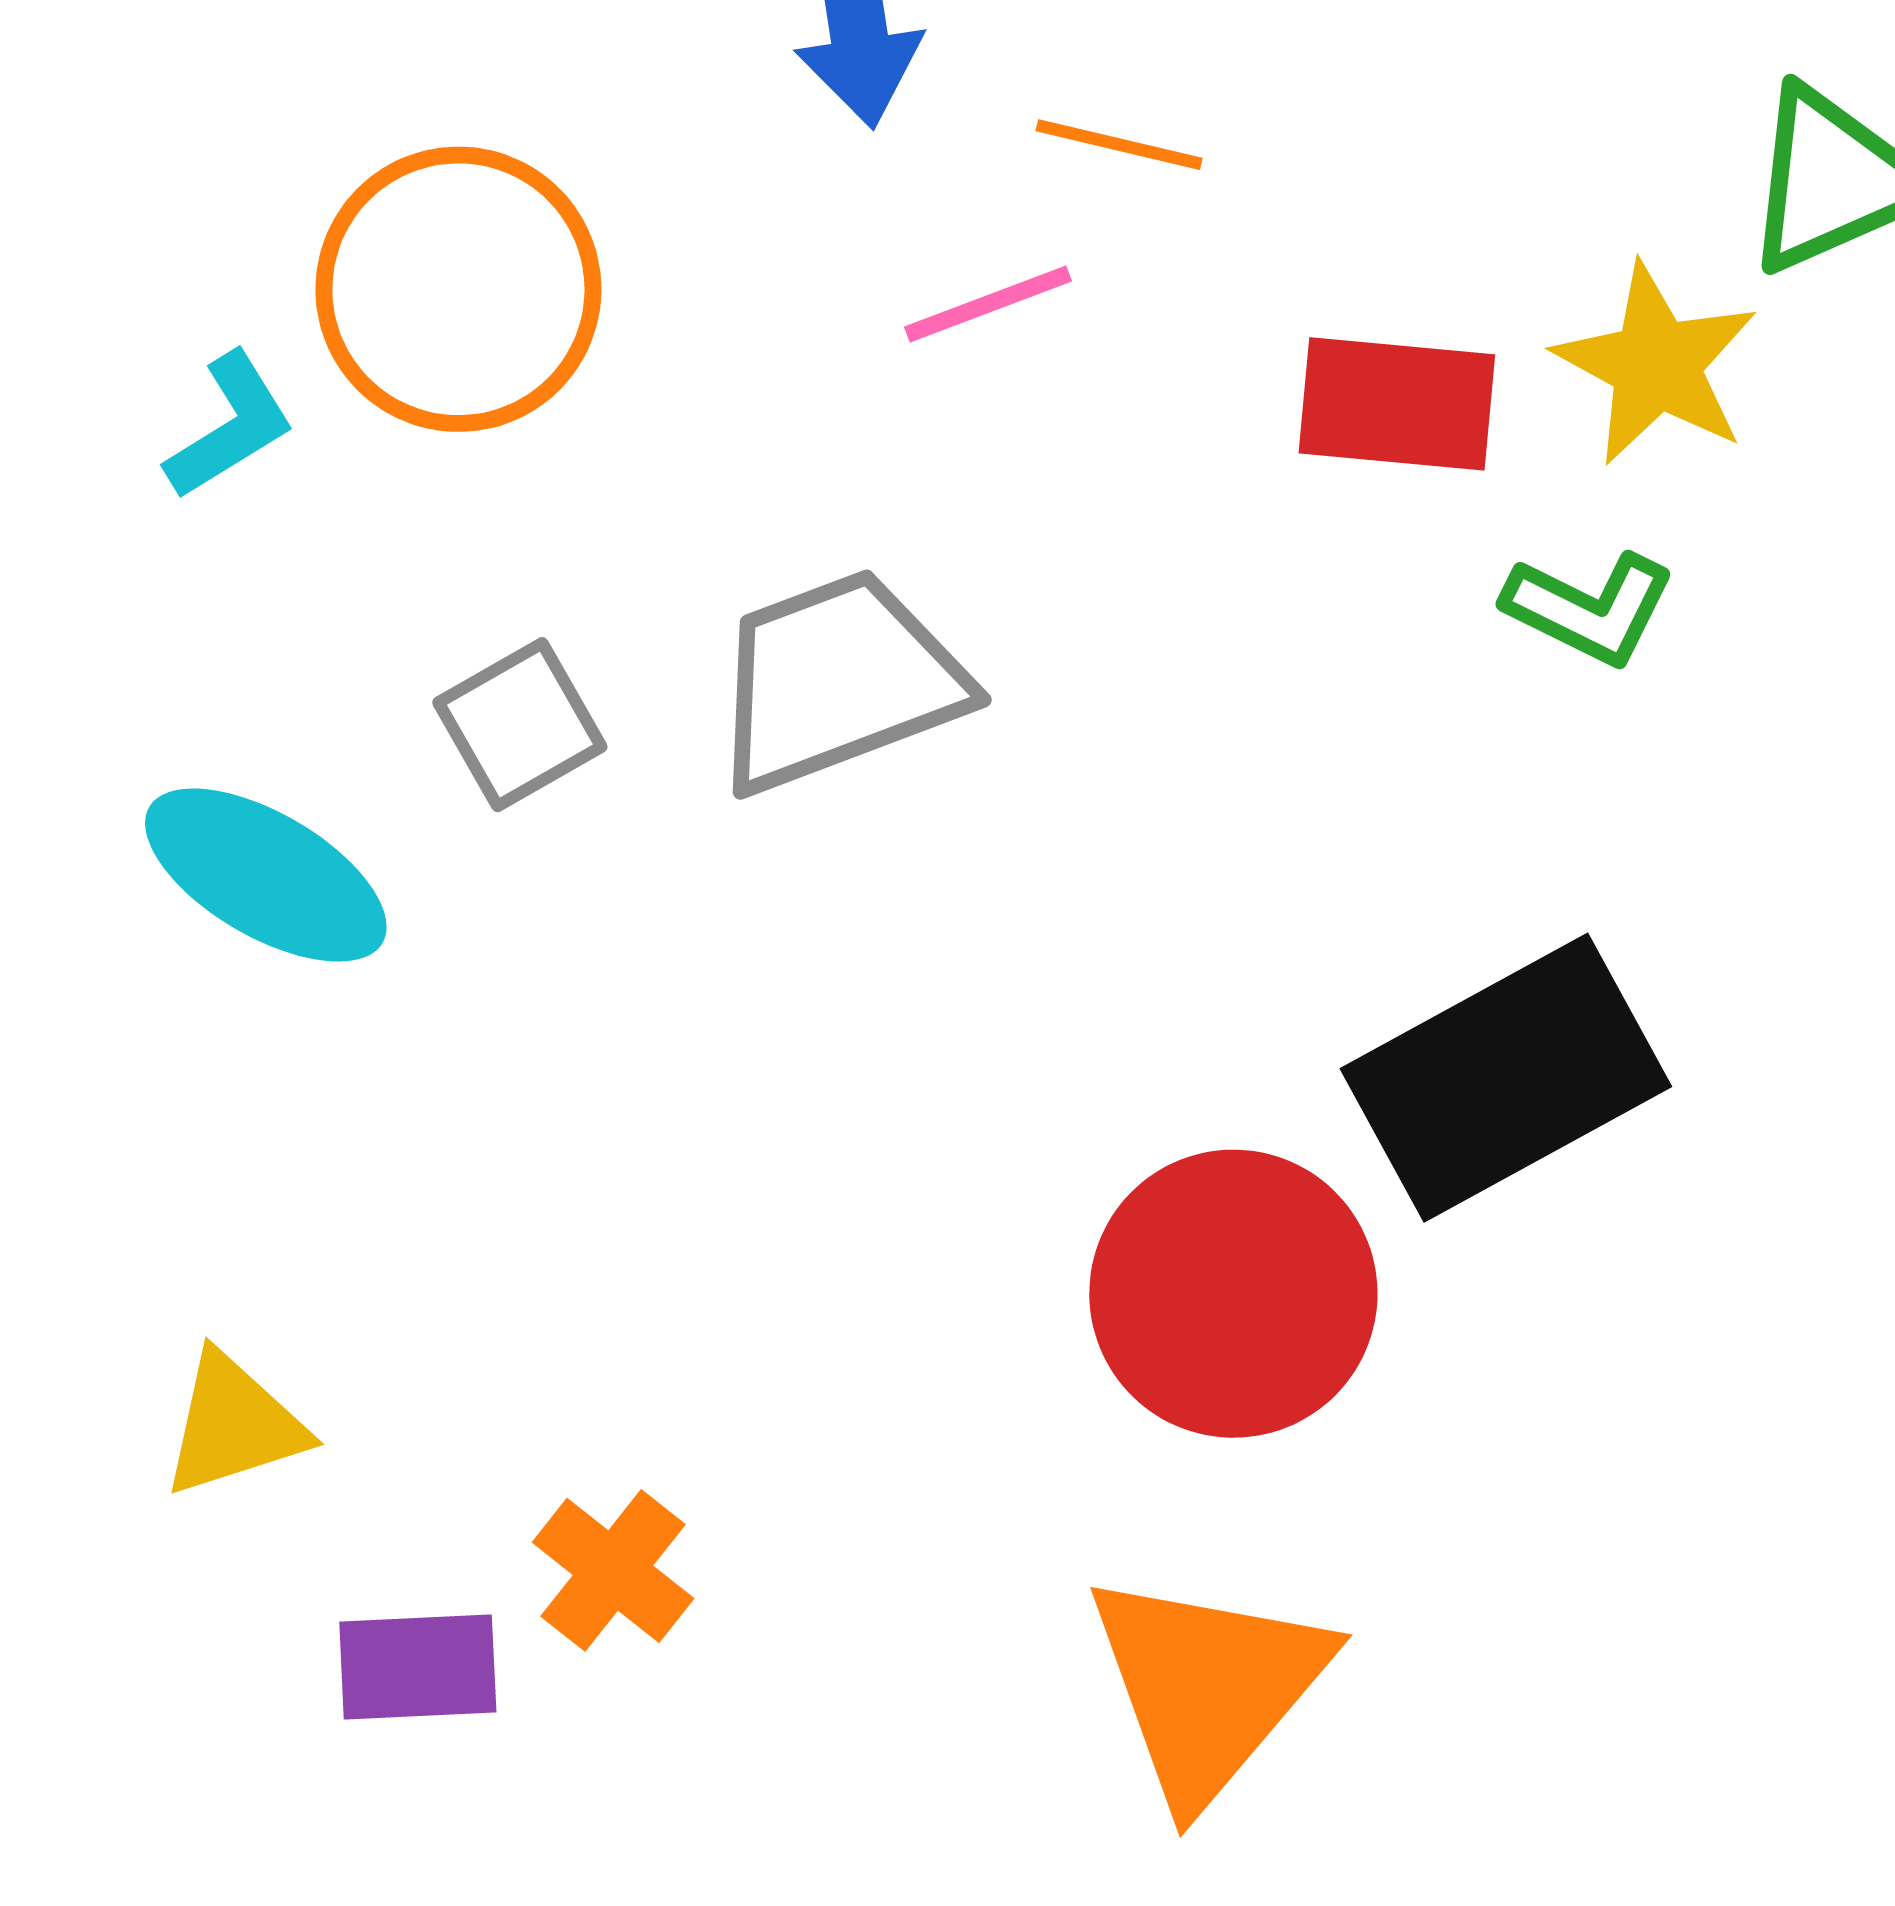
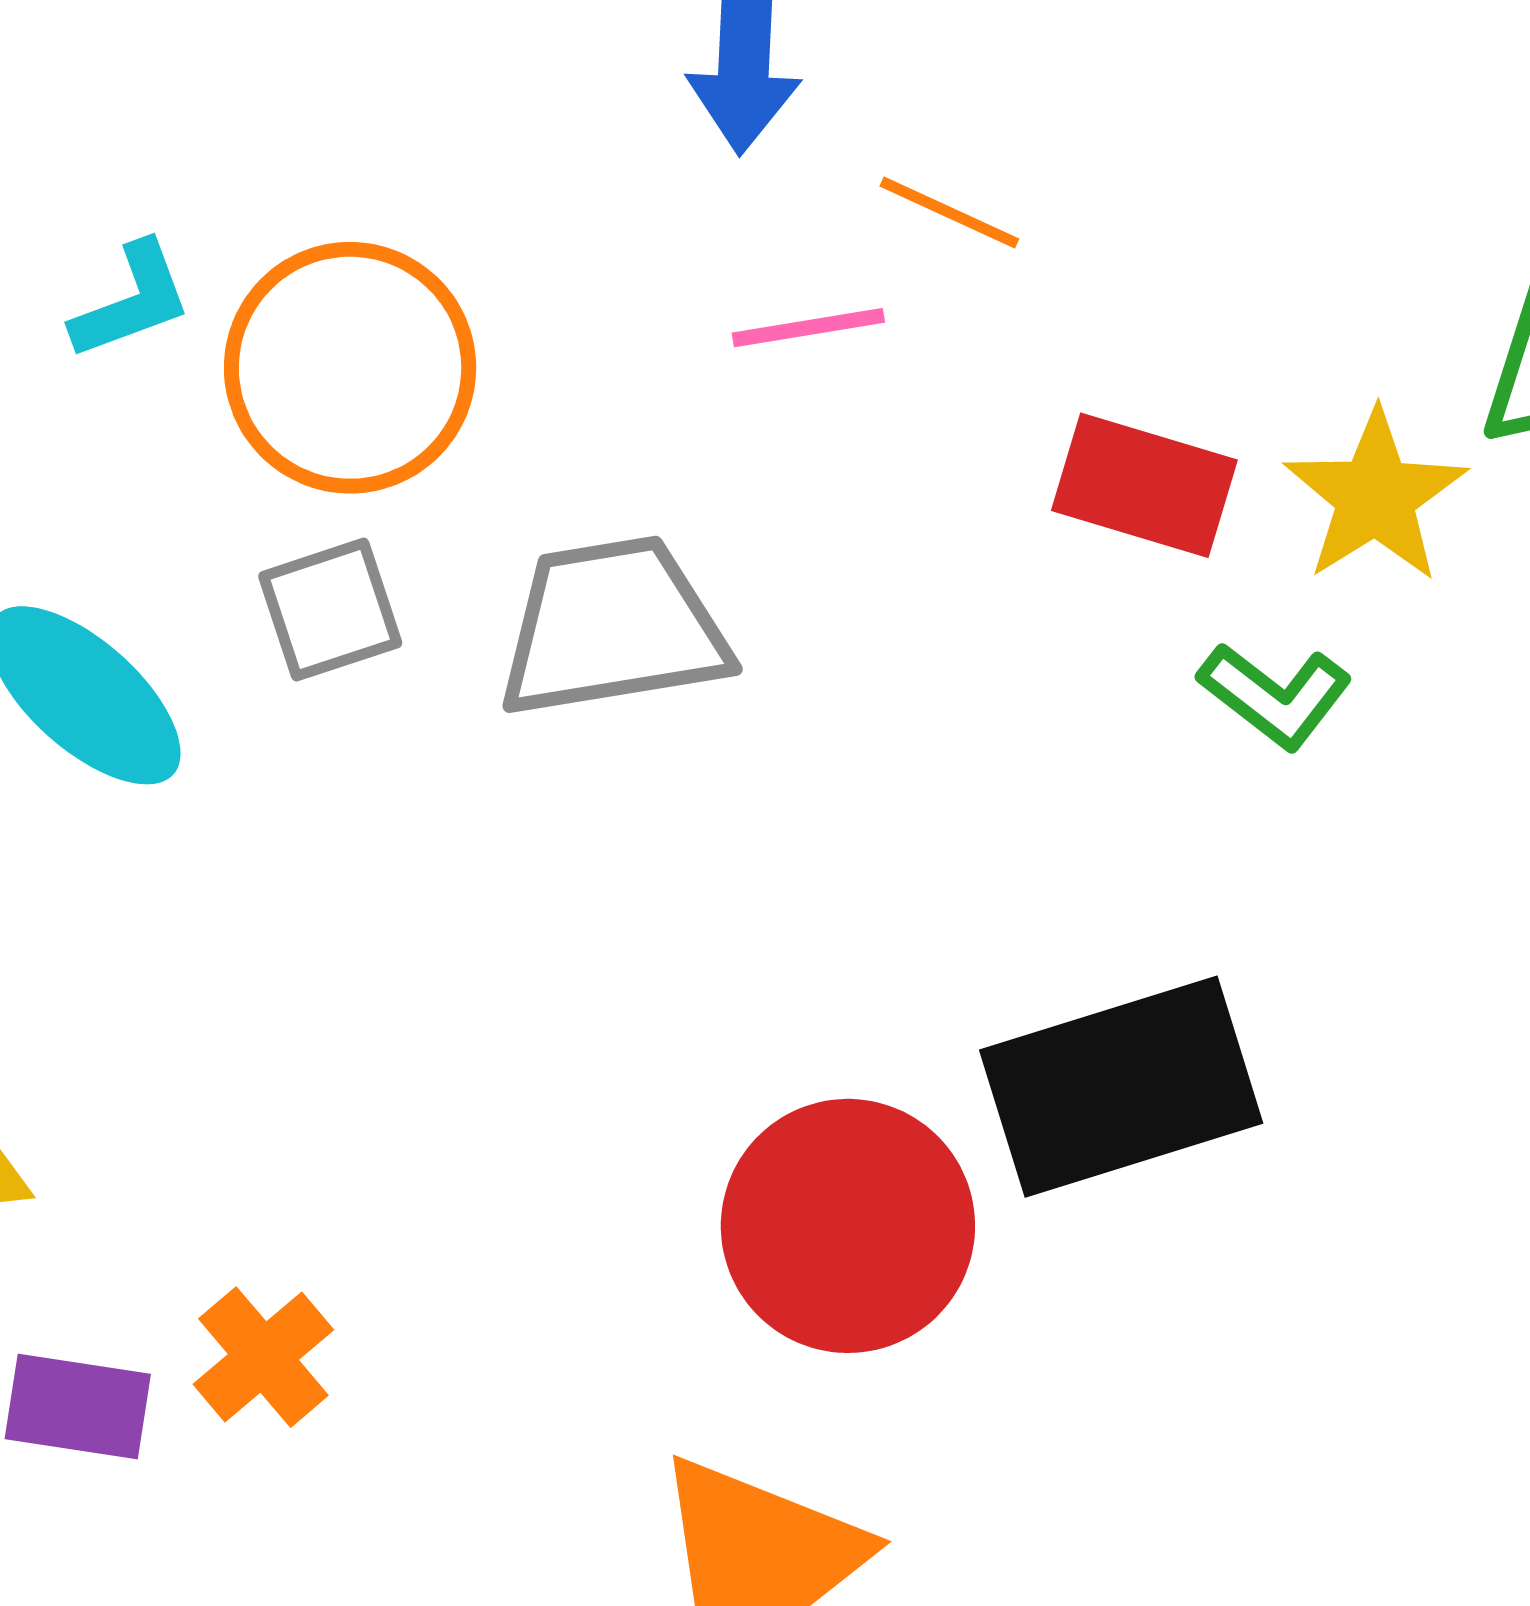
orange circle: (458, 289) -> (350, 368), moved

